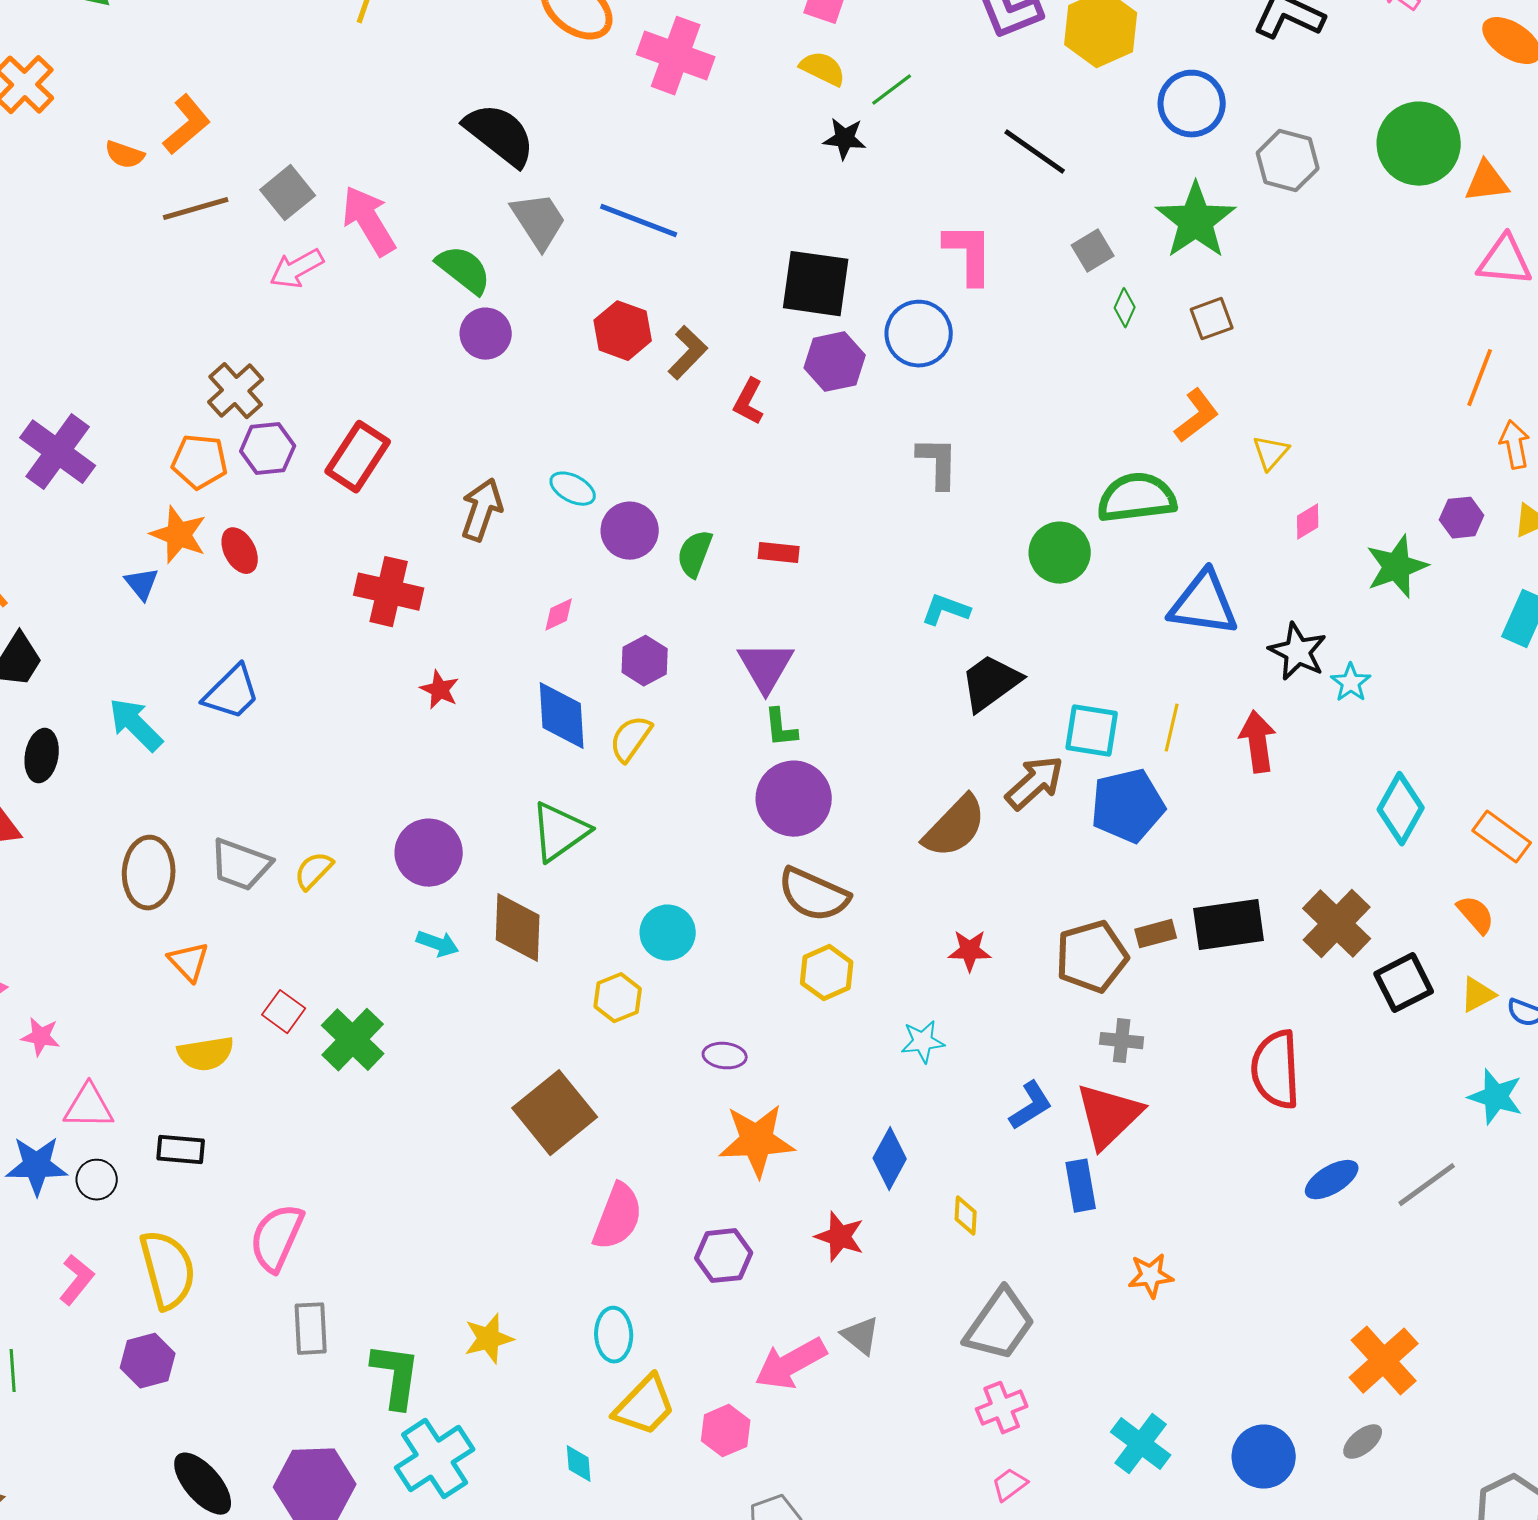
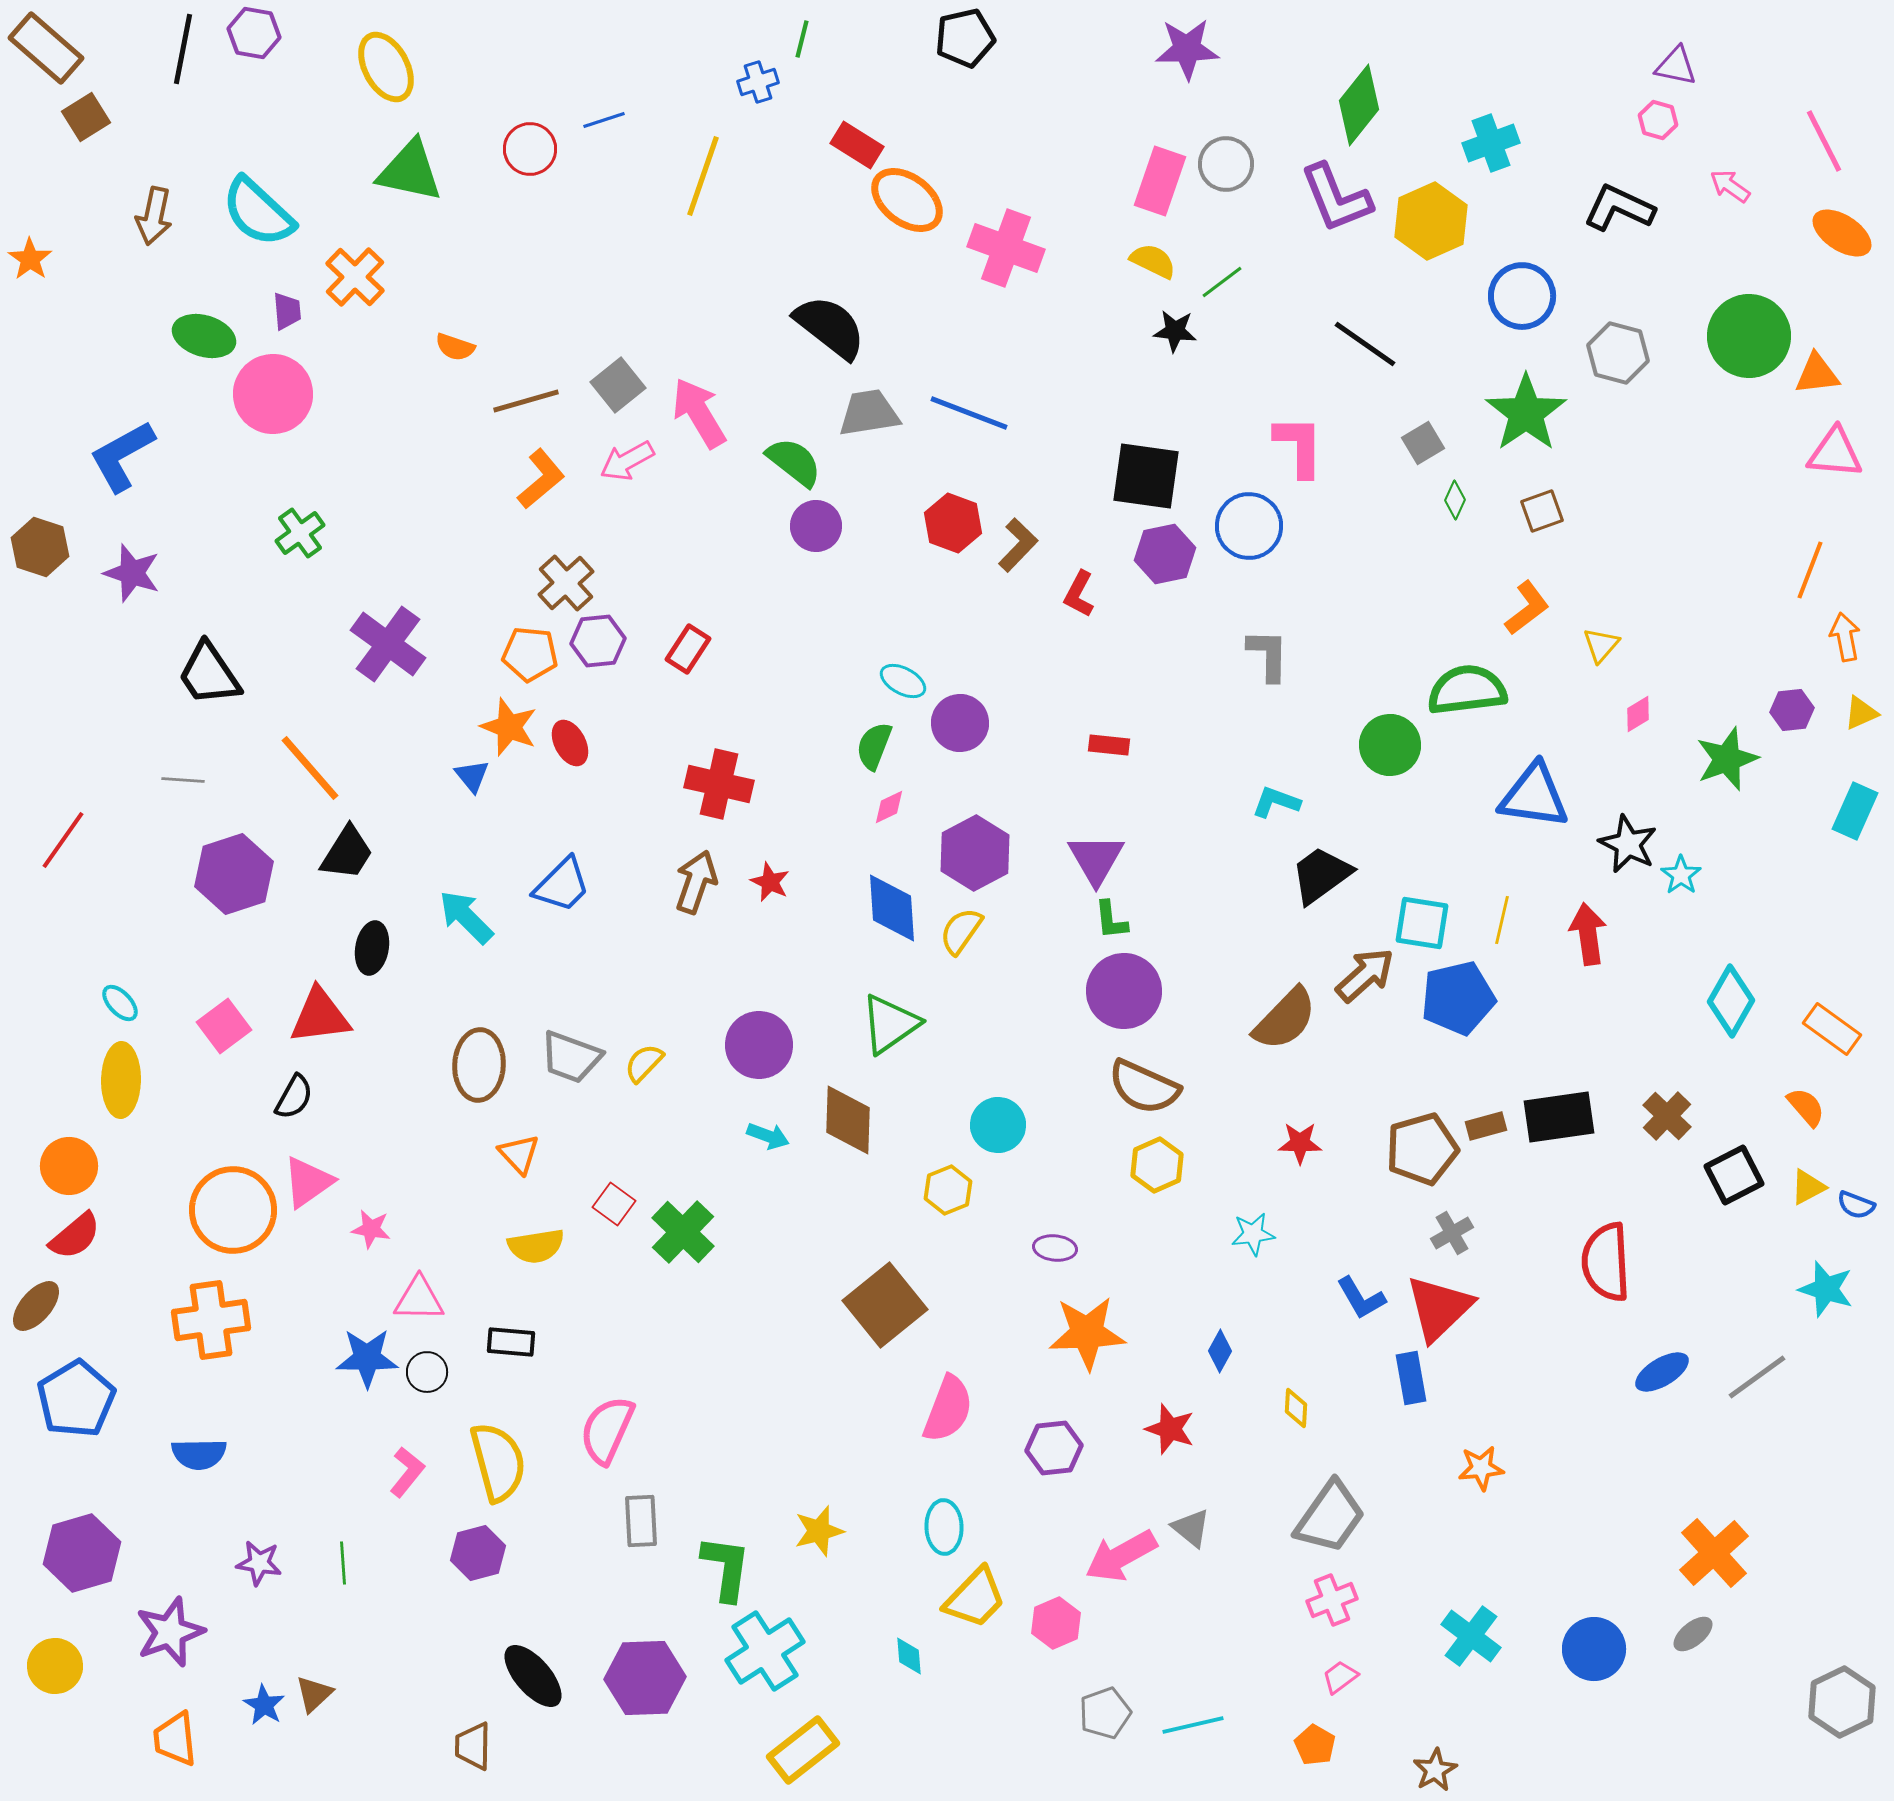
orange L-shape: (187, 125) -> (541, 479), moved
gray trapezoid: (539, 221) -> (869, 413), turned -66
red rectangle: (358, 457) -> (688, 649), size x0.7
brown arrow: (482, 510) -> (696, 882), moved
green semicircle: (695, 554) -> (874, 746), moved
purple hexagon: (645, 661) -> (975, 853), size x1.5
brown cross: (1337, 924) -> (1667, 1116), size x0.7
gray cross: (1122, 1041) -> (1452, 1233), turned -36
blue L-shape: (1031, 1106) -> (1361, 1298), turned 92
blue diamond: (890, 1159) -> (1220, 1351), size x0.7

